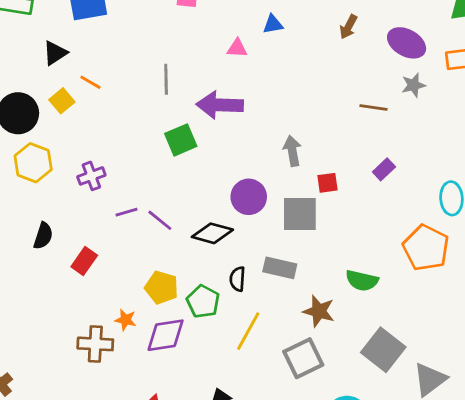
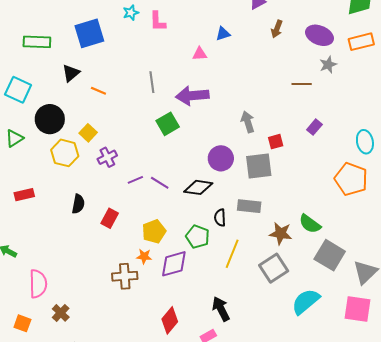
yellow square: (62, 101) -> (88, 133), moved
green semicircle: (362, 281) -> (310, 224), moved, turned 30
yellow pentagon: (162, 288) -> (154, 231), moved, turned -30

